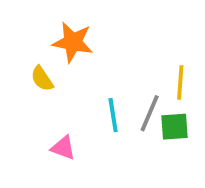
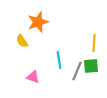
orange star: (73, 42) -> (38, 22), turned -30
gray line: (150, 113) -> (77, 71), moved

